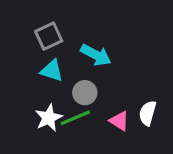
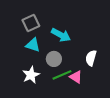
white semicircle: (148, 113) -> (91, 58), moved
green line: (75, 118) -> (62, 75), moved

